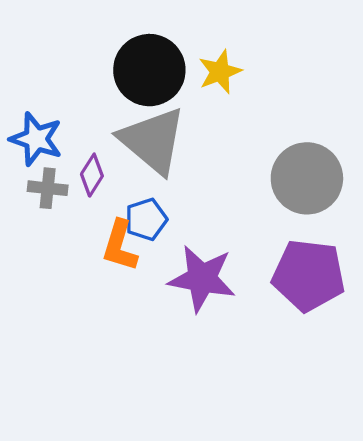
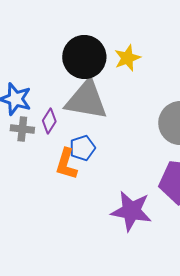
gray triangle: (153, 141) -> (86, 100), turned -30
purple star: (202, 278) -> (131, 211), moved

